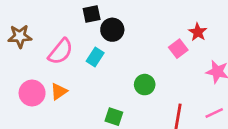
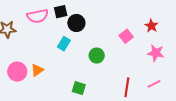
red star: (198, 32) -> (151, 26), moved
pink semicircle: (61, 51) -> (38, 16), moved, turned 40
green circle: (145, 85) -> (97, 56), moved

